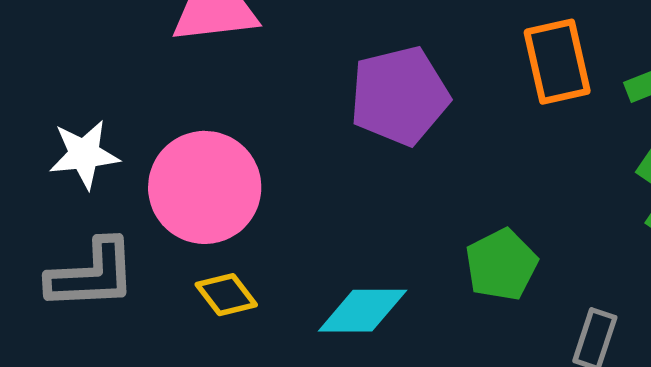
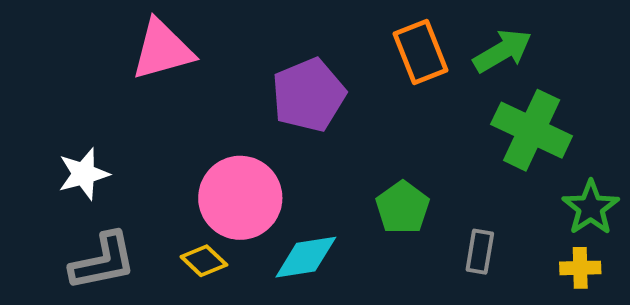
pink circle: (205, 187) -> (240, 198), moved

